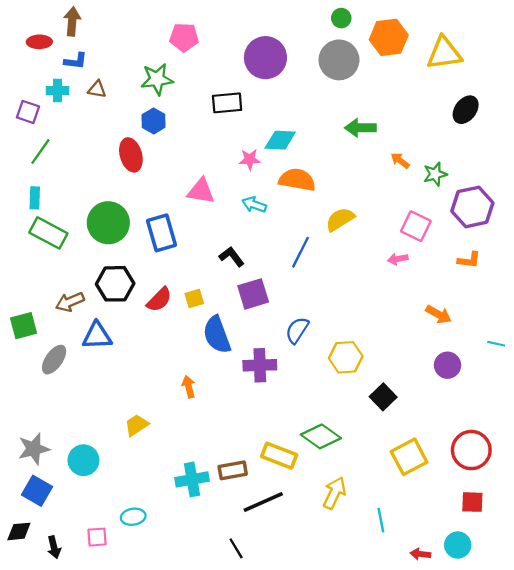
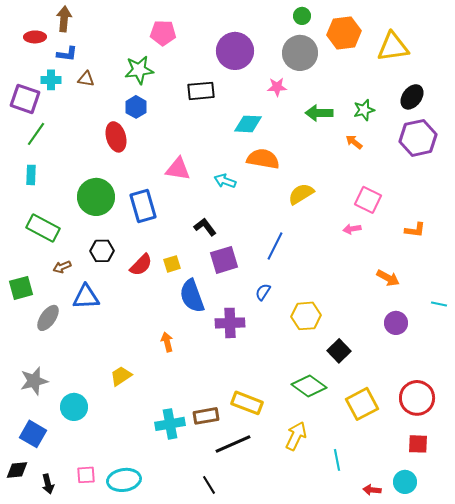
purple square: (28, 112) -> (25, 99), size x1.4
pink star: (250, 159) -> (277, 87), moved
green star: (435, 174) -> (364, 110), moved
purple hexagon: (472, 207) -> (418, 138), moved
green rectangle: (48, 233) -> (43, 228), moved
blue line: (301, 252) -> (275, 246), moved
black hexagon: (115, 284) -> (102, 251), size x0.7
brown arrow: (70, 302) -> (62, 267), size x0.7
blue semicircle: (297, 330) -> (263, 292), size x0.7
green diamond: (321, 436) -> (309, 386), moved
gray star: (34, 449) -> (34, 381), moved
cyan ellipse: (133, 517) -> (124, 480), moved, size x1.5

